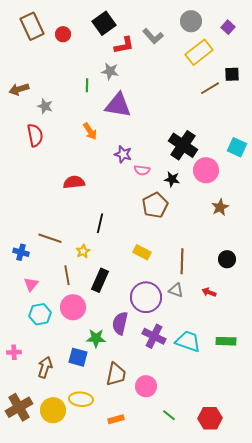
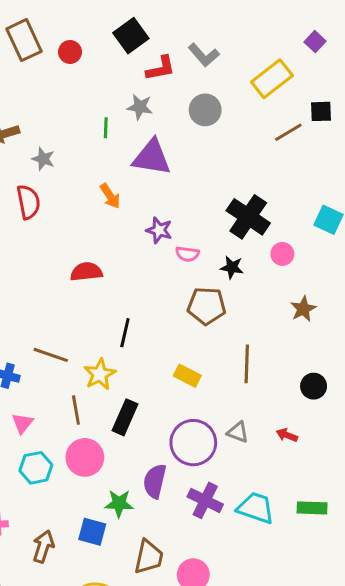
gray circle: (191, 21) -> (205, 110), moved
pink circle: (206, 170) -> (282, 254), size x0.6
brown pentagon: (155, 205) -> (207, 306), turned 30
yellow star: (83, 251) -> (100, 374), size x1.5
brown line: (182, 261) -> (247, 364), moved

